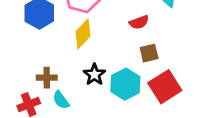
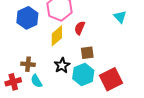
red semicircle: (139, 22) -> (80, 28), moved, turned 128
brown square: (149, 53) -> (87, 53), moved

